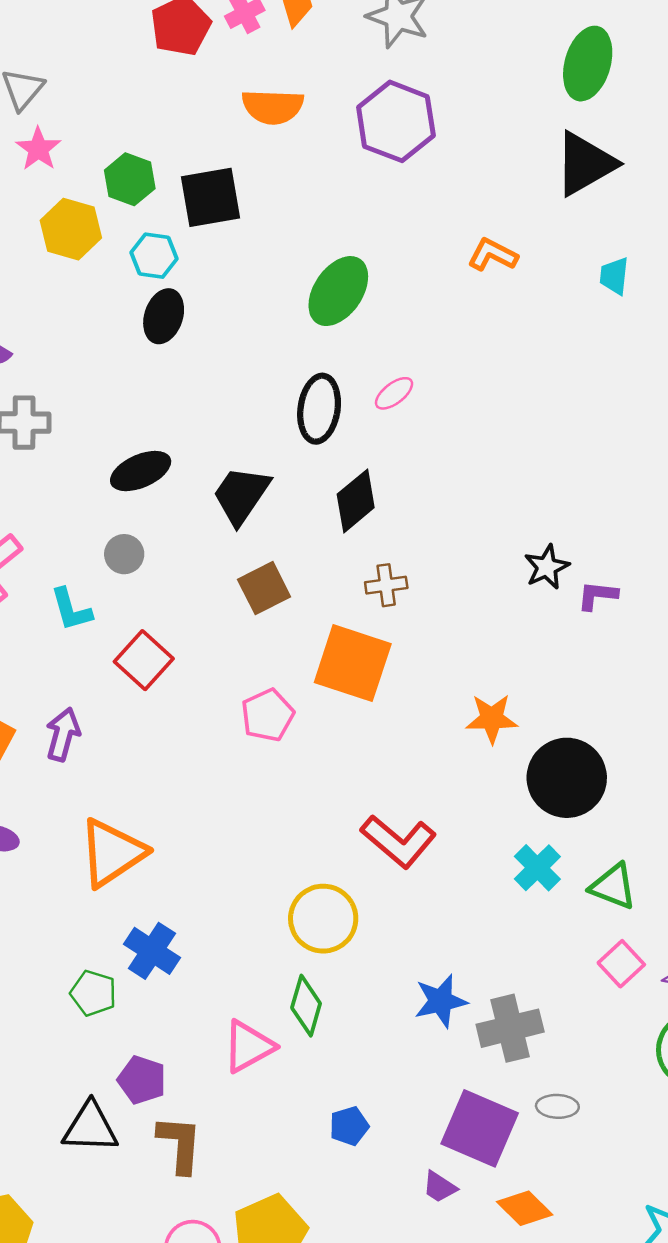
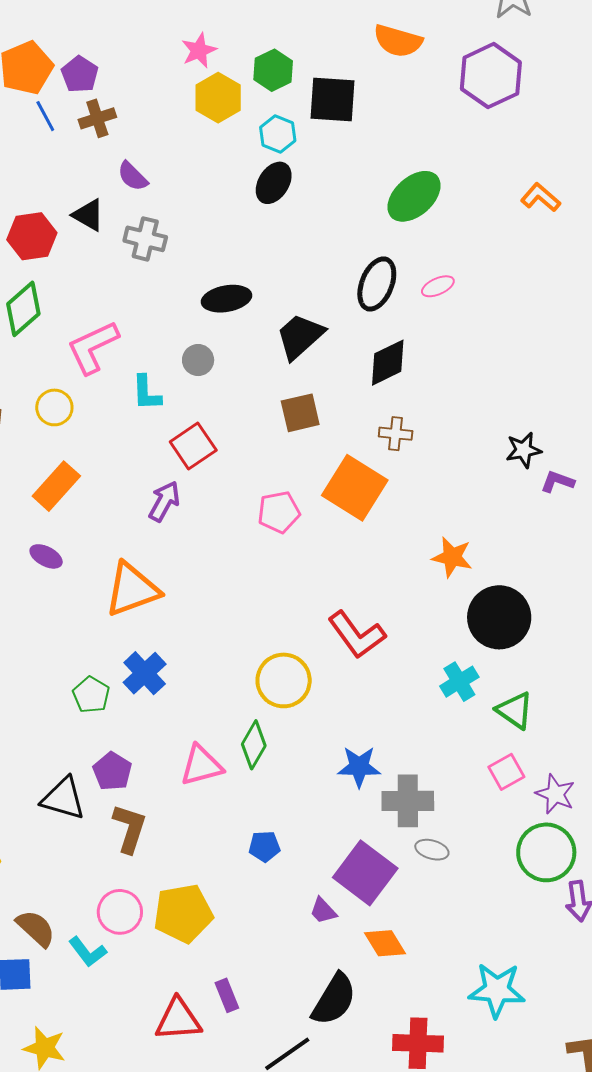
pink star: (38, 149) -> (199, 50), moved
purple arrow: (63, 734) -> (164, 501), moved
gray ellipse: (557, 1106) -> (432, 850), moved

